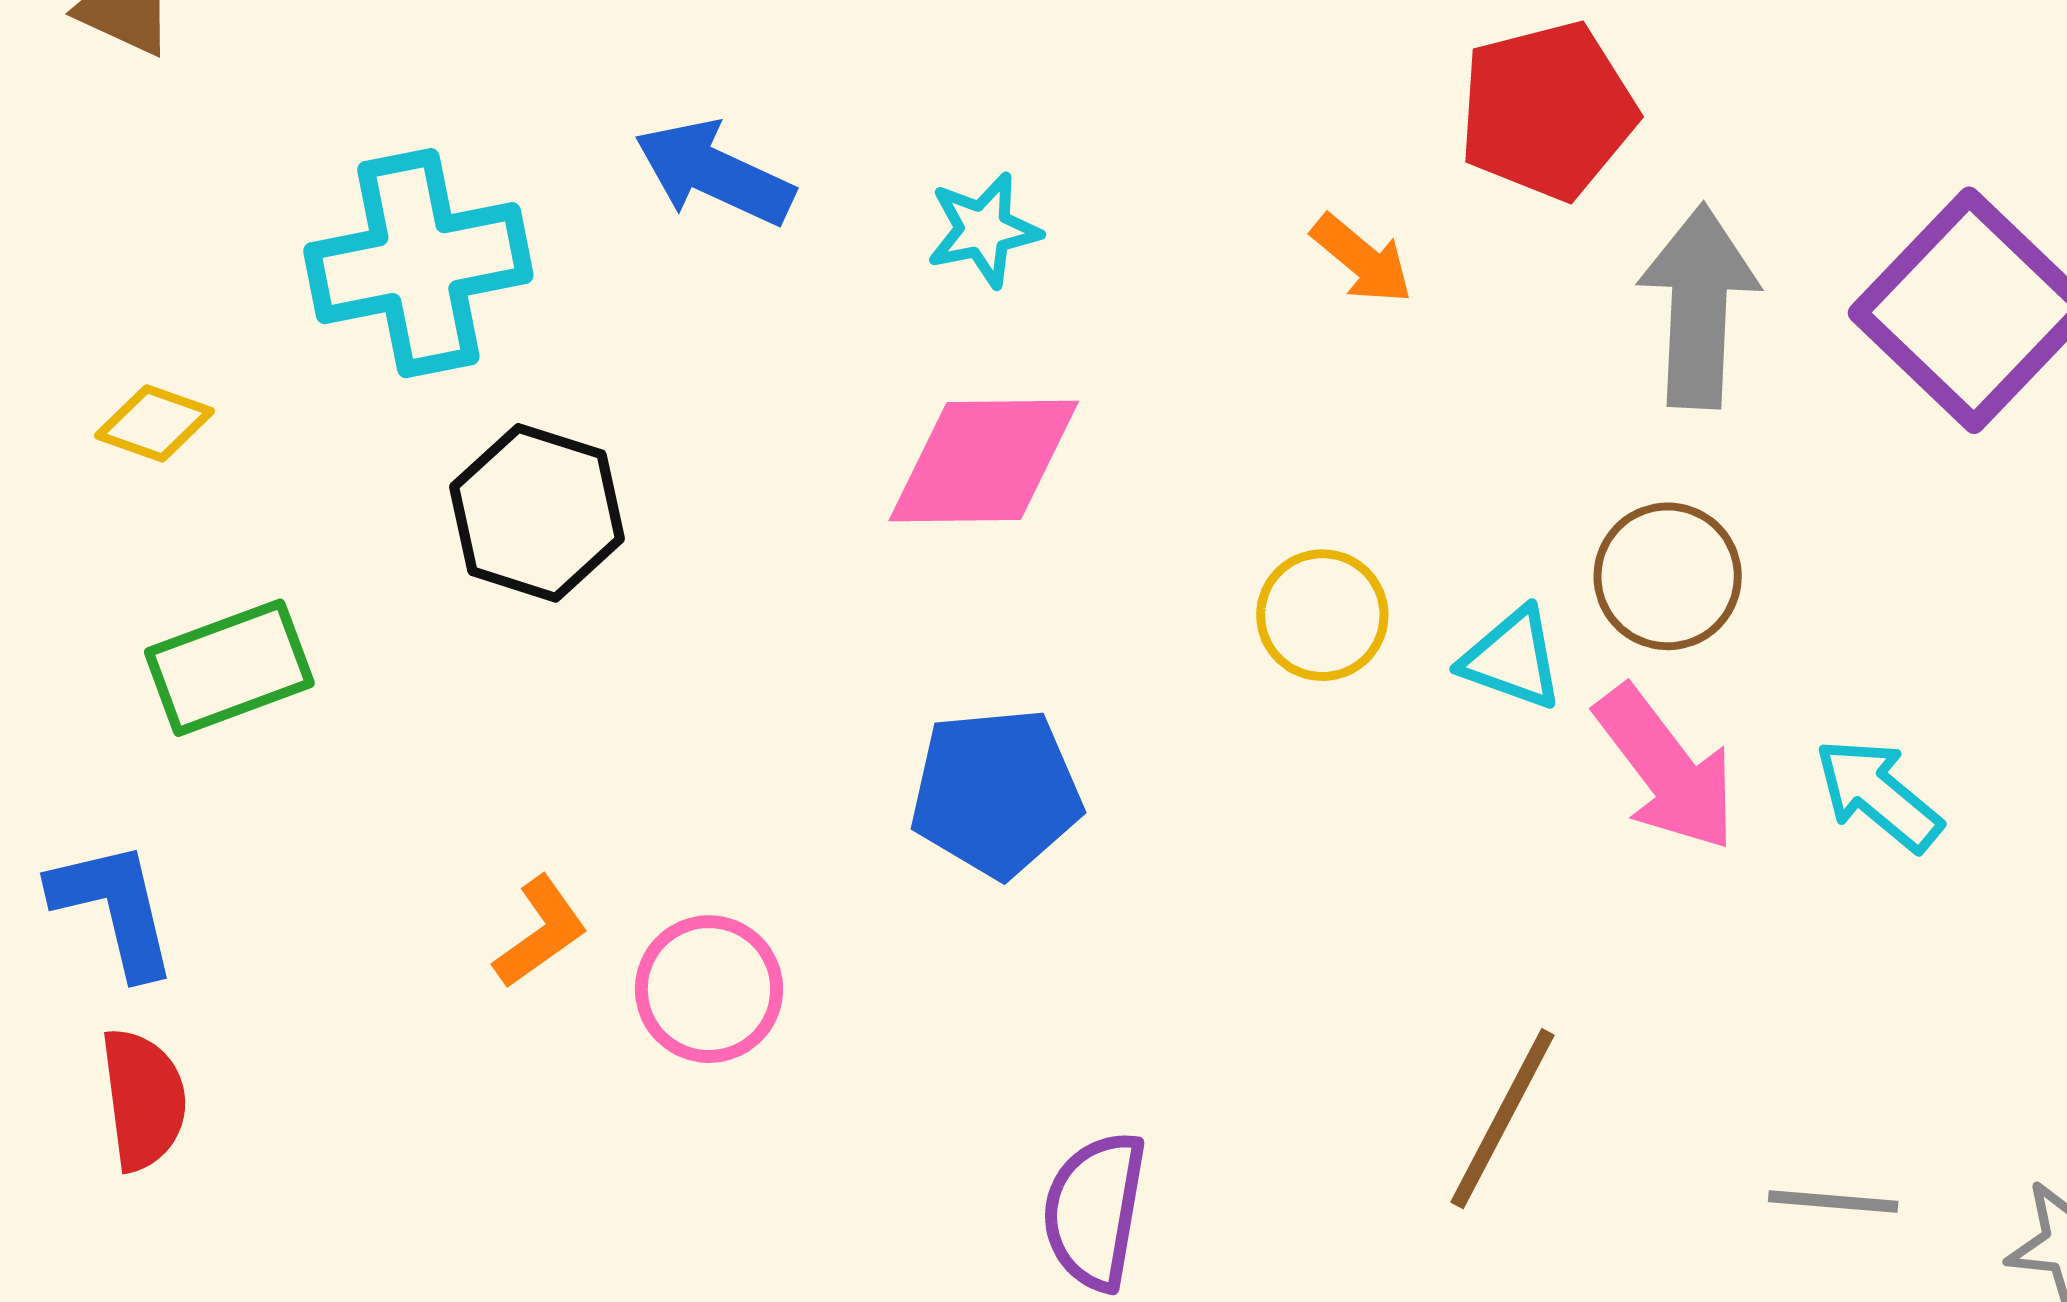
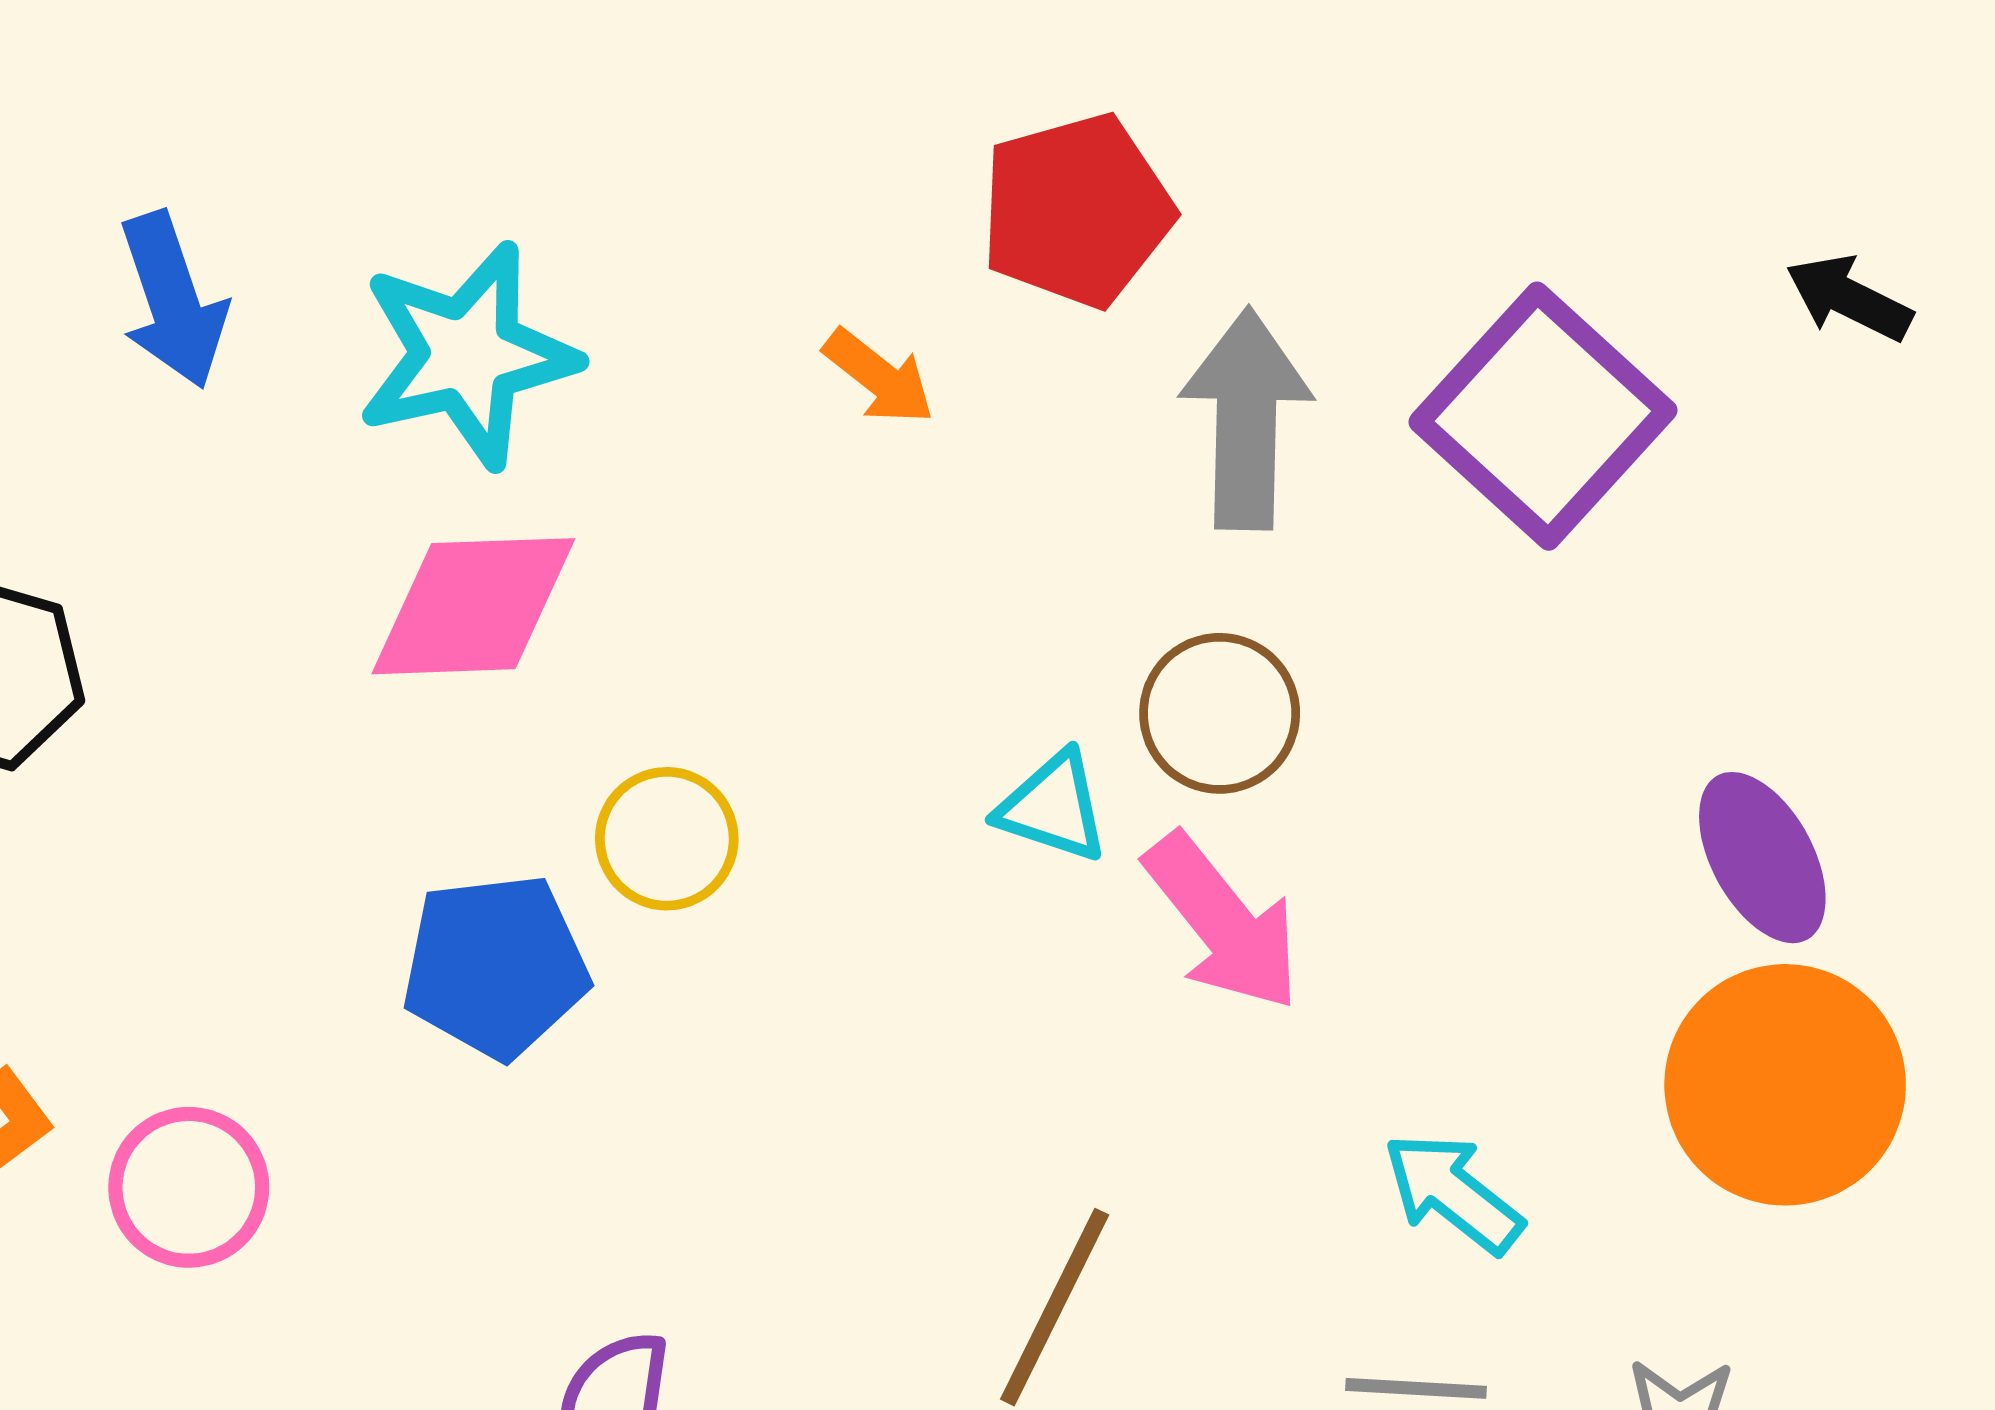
blue arrow: (714, 173) -> (173, 300), turned -132
cyan star: (984, 230) -> (467, 355), size x1.8
yellow circle: (1322, 615) -> (667, 839), moved
cyan arrow: (1878, 795) -> (1453, 1193), moved

